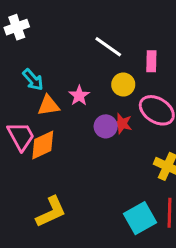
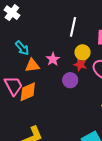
white cross: (17, 27) -> (12, 13), turned -35
white line: (108, 47) -> (73, 27), turned 66
red star: (122, 124) -> (80, 65), moved

